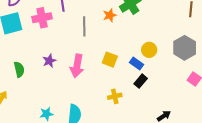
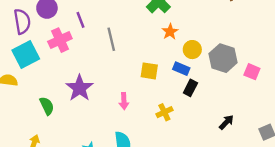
orange star: (110, 15) -> (170, 32), moved
gray hexagon: (185, 48) -> (223, 58), moved
purple star: (49, 61) -> (80, 88), size x1.6
pink arrow: (77, 66) -> (124, 101), moved, size x0.6

